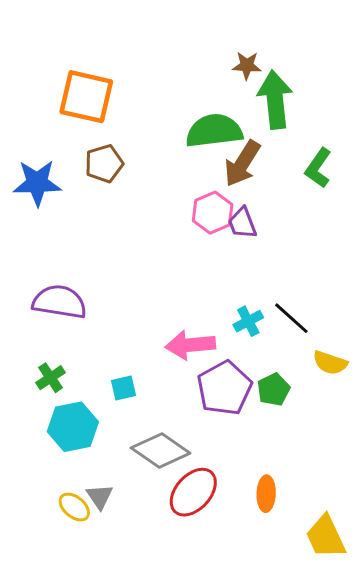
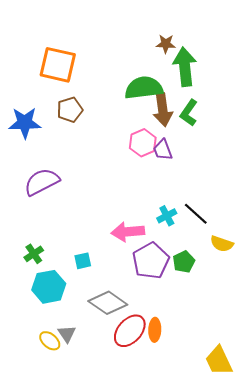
brown arrow: (242, 164) -> (163, 110), turned -40
green L-shape: (318, 168) -> (189, 113), moved
purple semicircle: (59, 302) -> (42, 182), moved, turned -36
orange ellipse: (266, 494) -> (155, 330), moved

